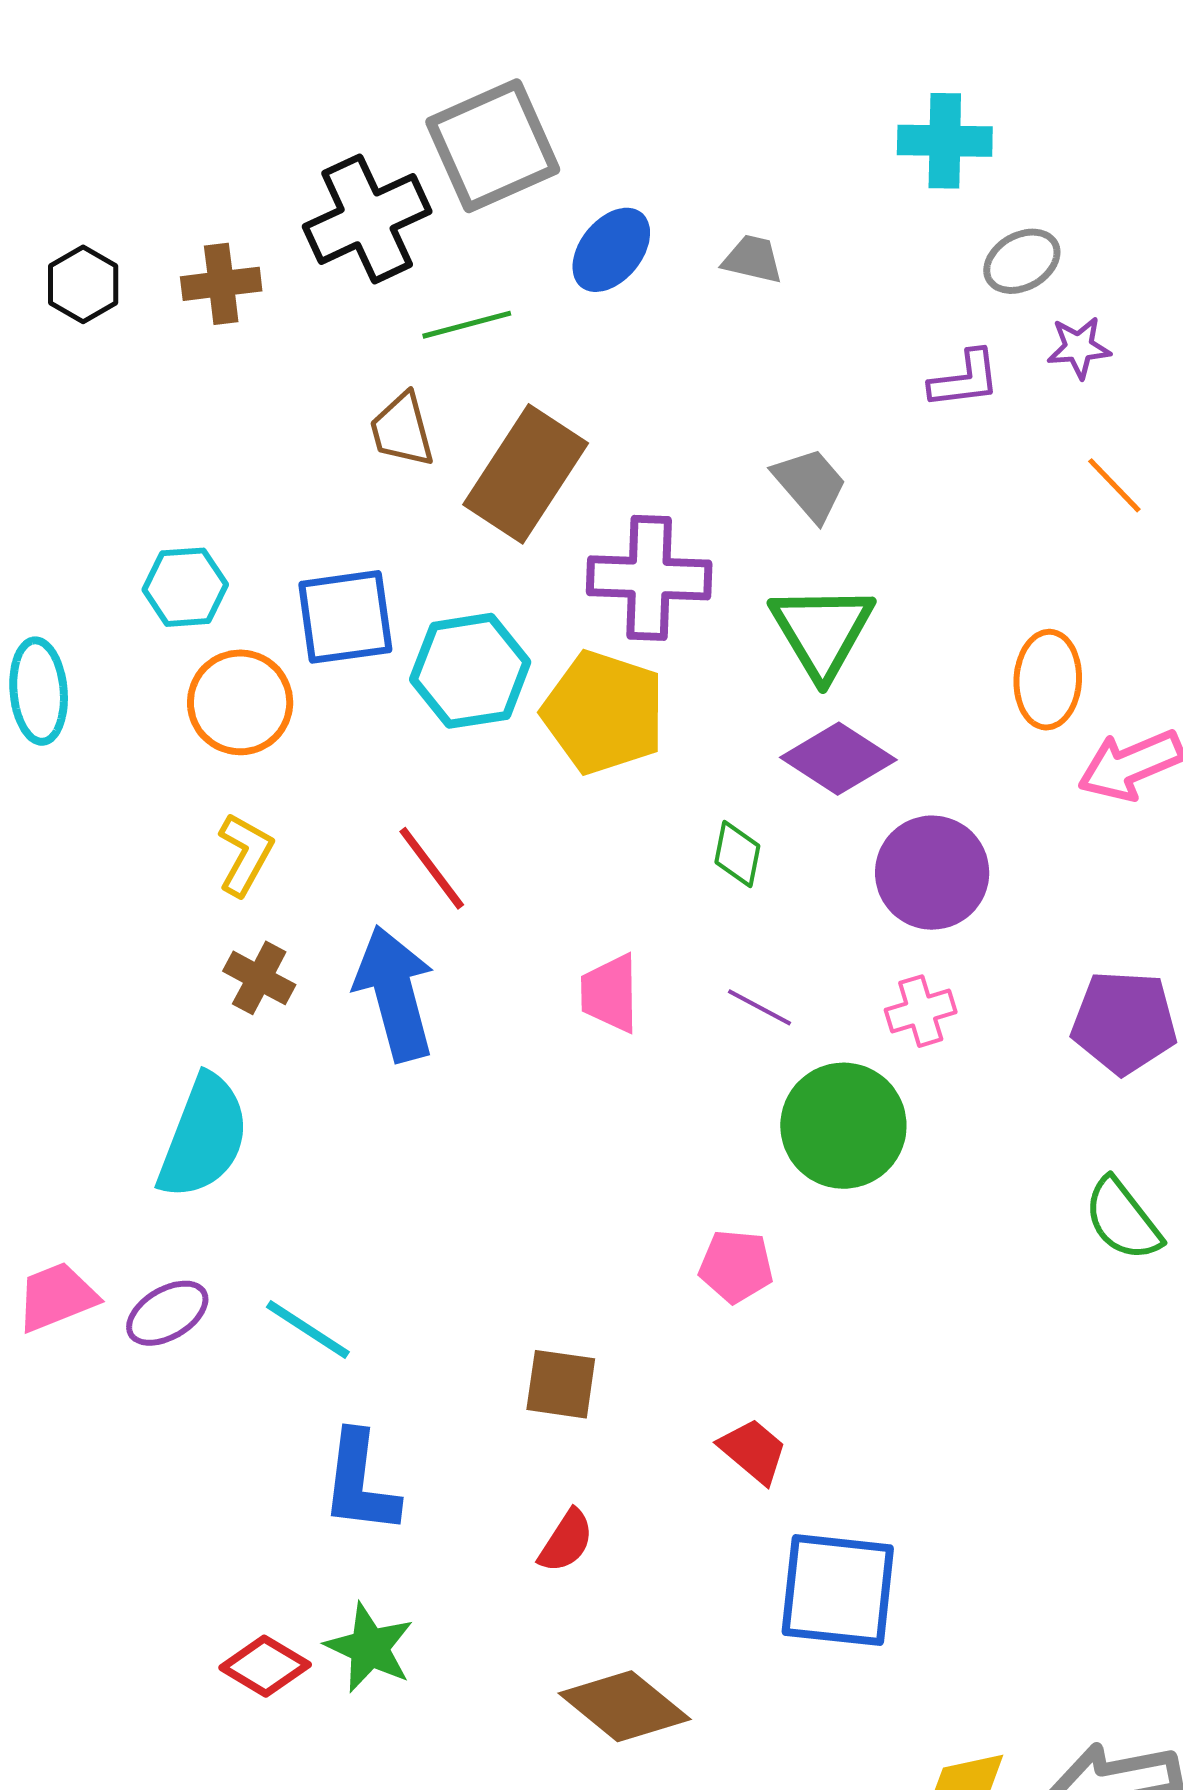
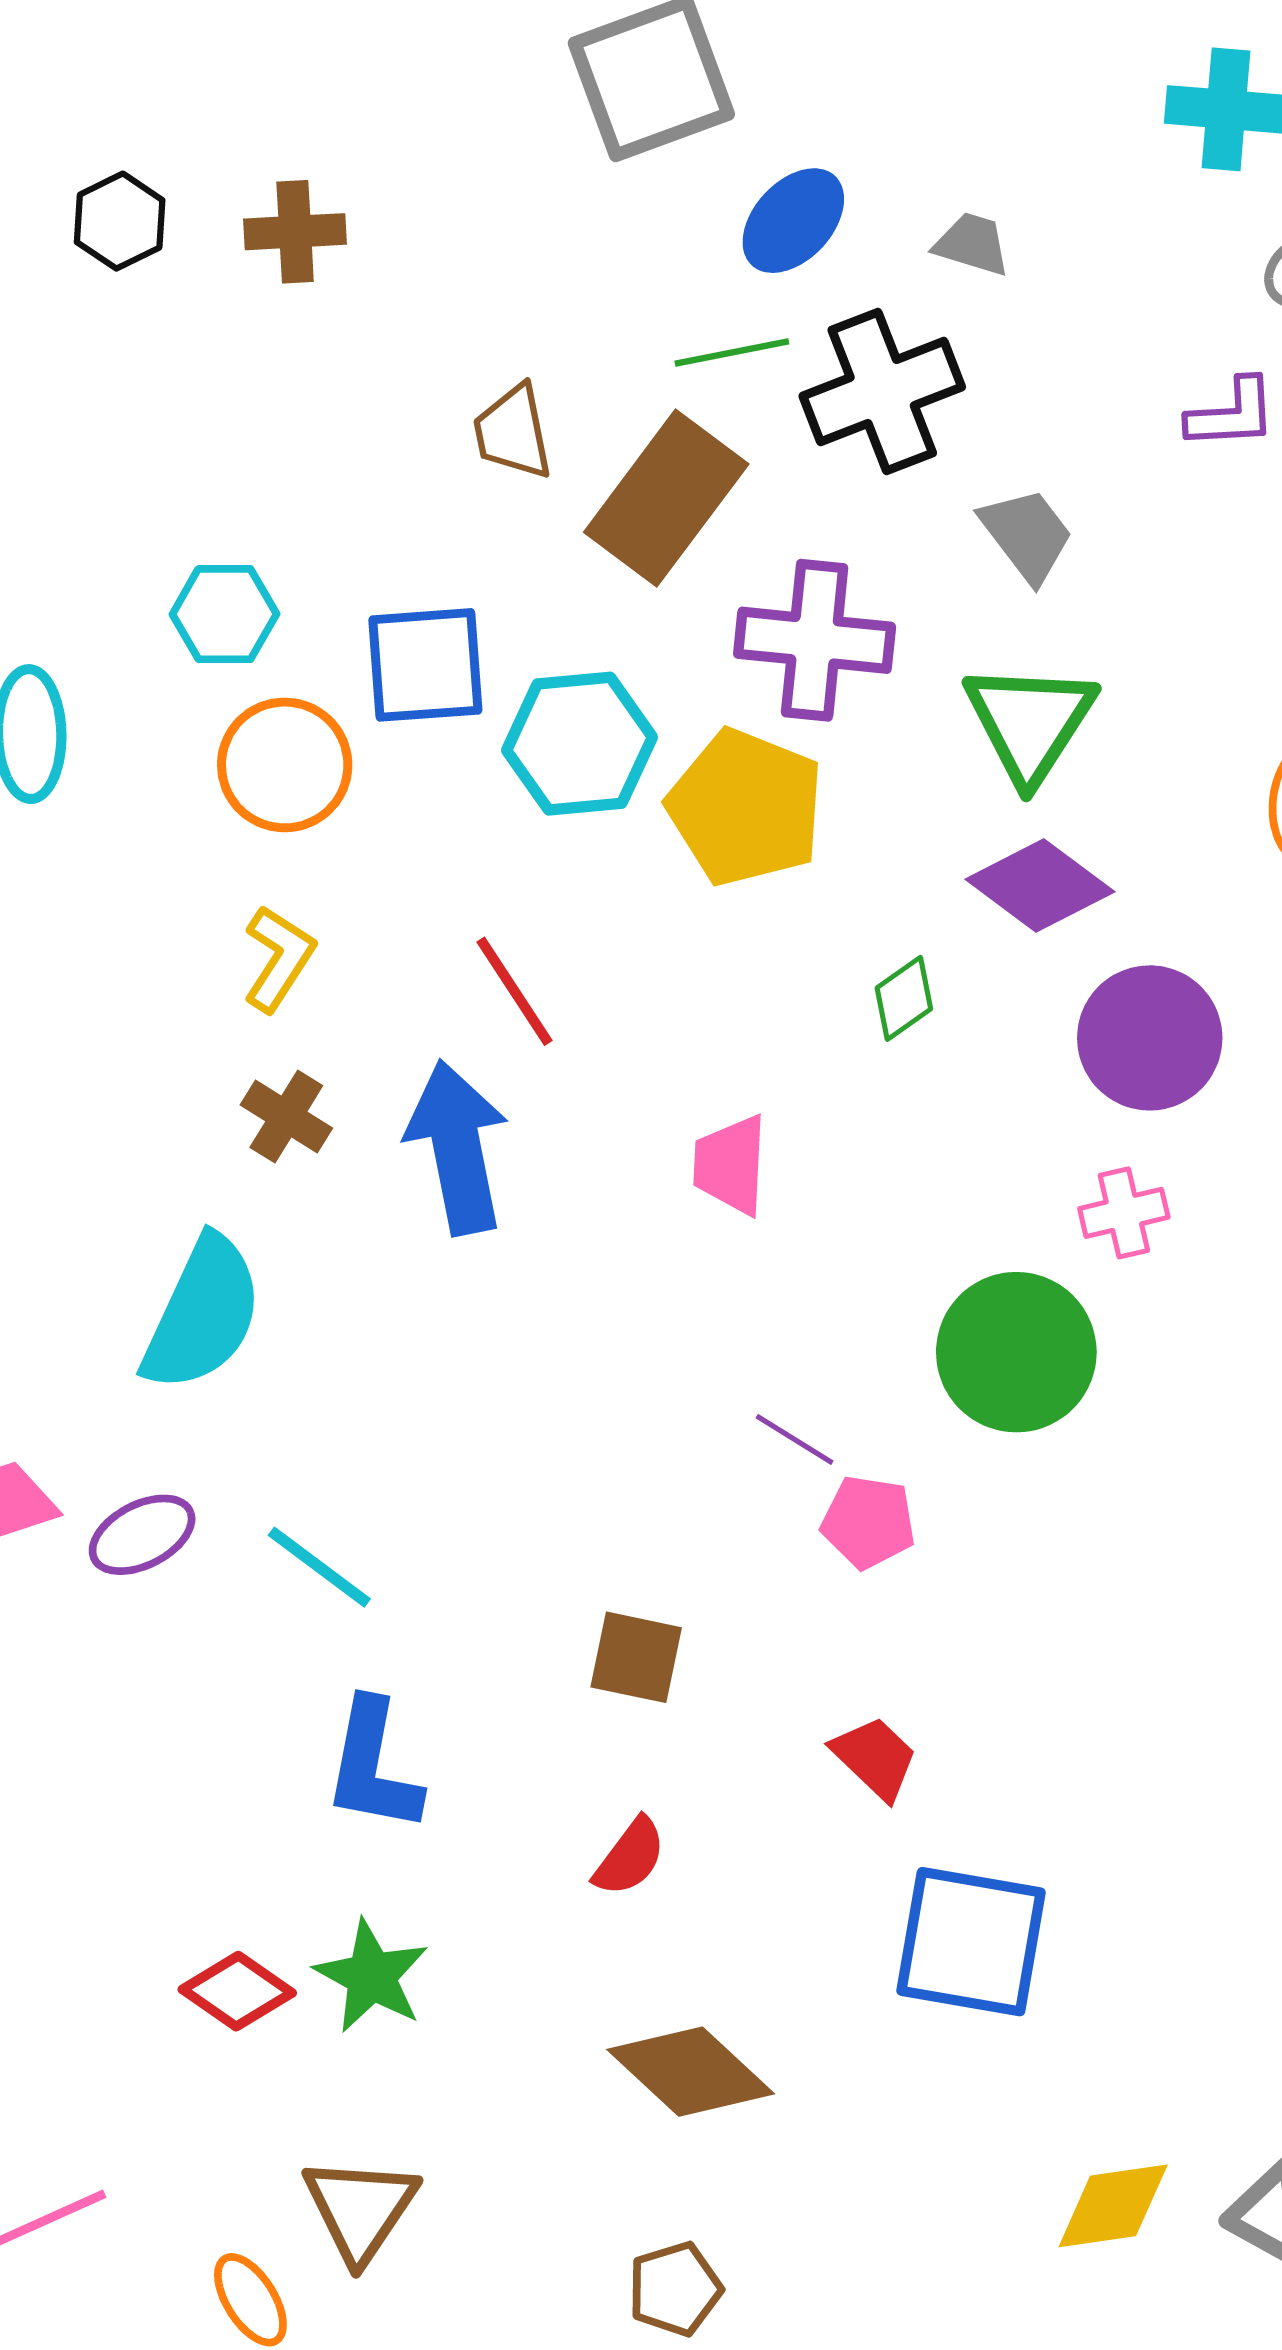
black cross: (367, 219) -> (882, 392), moved
green line: (467, 325) -> (732, 352), moved
green diamond: (737, 854) -> (904, 998), turned 40
purple line: (759, 1007) -> (795, 1439), moved

